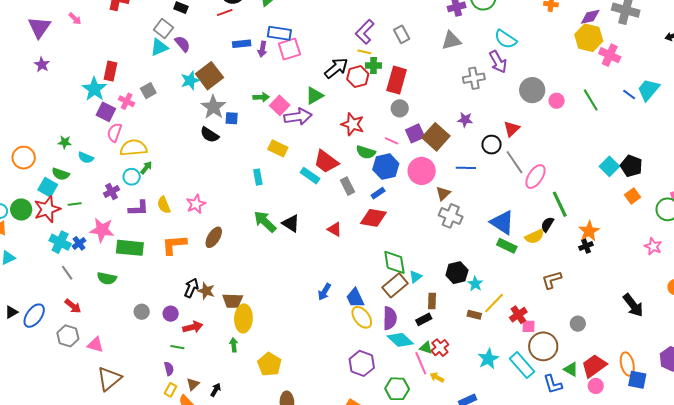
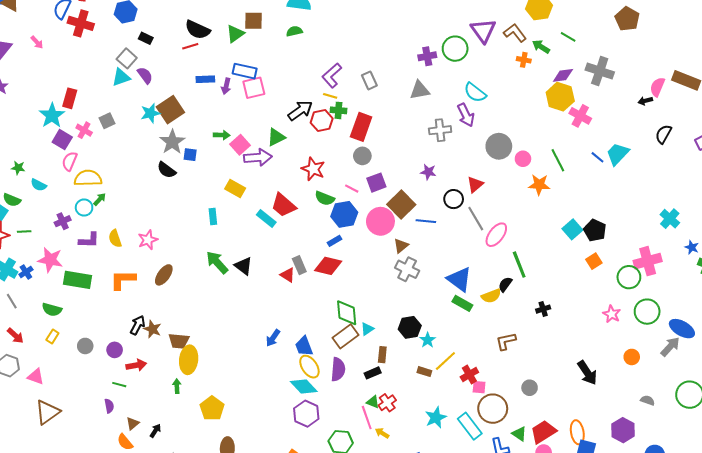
brown square: (436, 137) -> (401, 204), moved
gray rectangle: (347, 186) -> (299, 265), moved
orange star: (589, 231) -> (539, 185), moved, turned 30
cyan diamond: (400, 340) -> (304, 386), moved
yellow rectangle: (171, 390) -> (52, 336), moved

